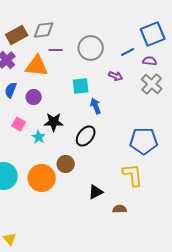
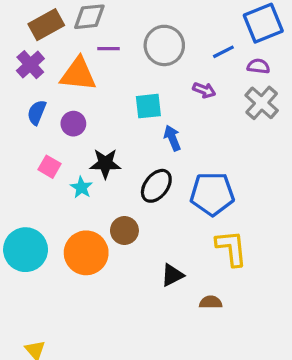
blue pentagon: (144, 141) -> (212, 194), moved

